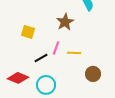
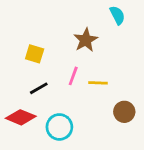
black line: (41, 58) -> (39, 88), moved

